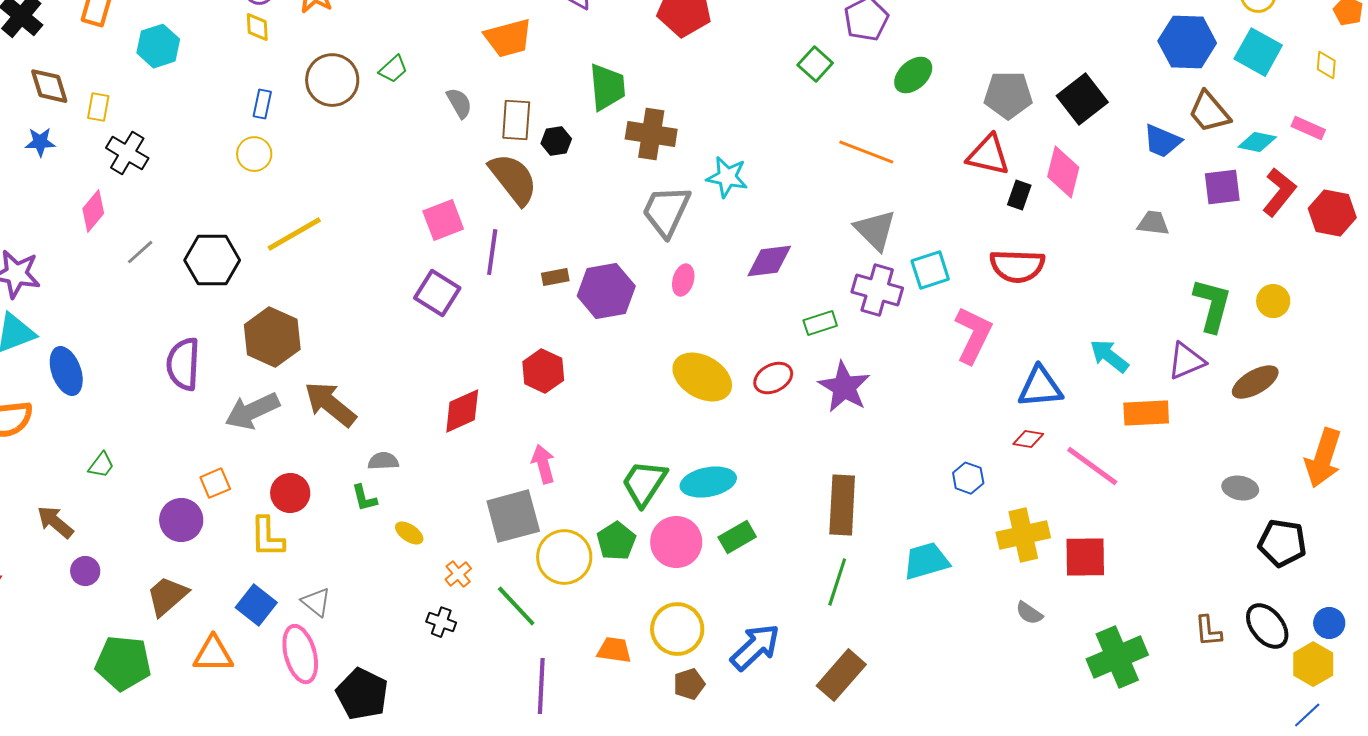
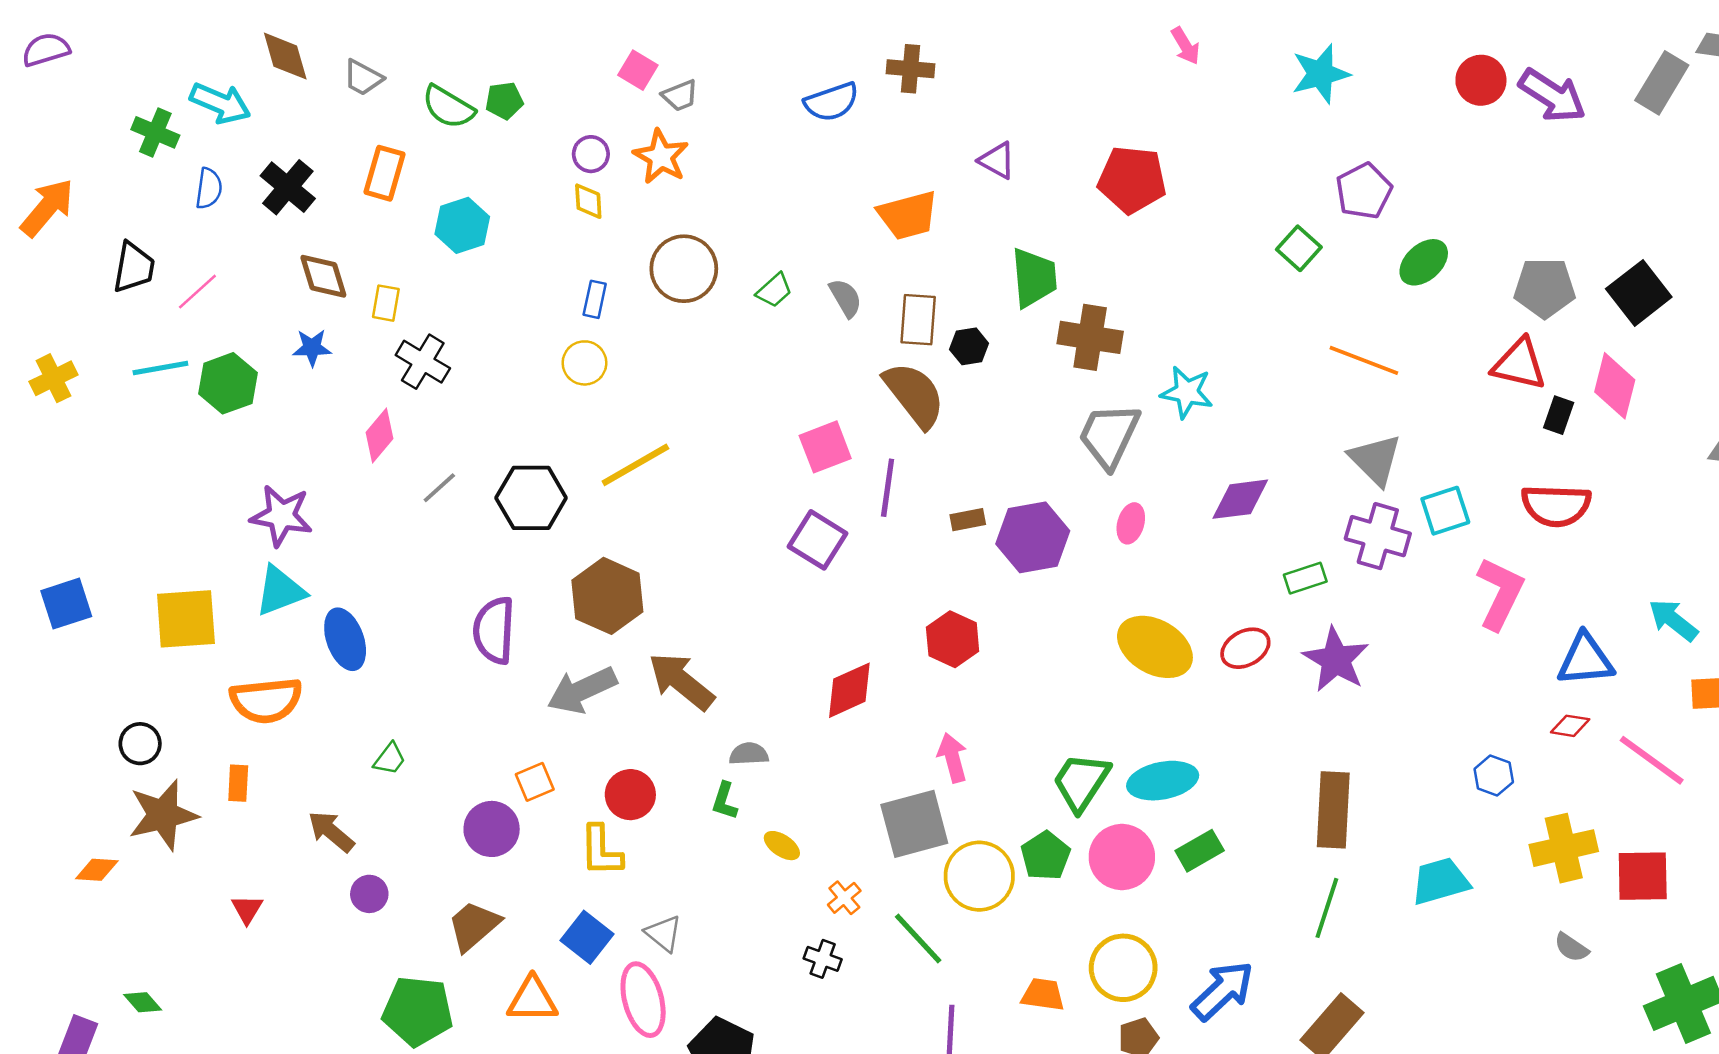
green trapezoid: (393, 69) -> (774, 290), moved
green L-shape: (364, 498) -> (725, 801), turned 32

